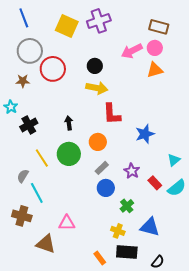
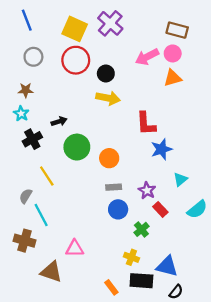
purple cross: (99, 21) -> (110, 23), turned -30
gray circle: (30, 51) -> (33, 57), size x0.7
red circle: (53, 69) -> (76, 60), moved
cyan star: (11, 107) -> (21, 114), moved
red L-shape: (112, 114) -> (146, 124), moved
black arrow: (69, 123) -> (59, 121), moved, turned 80
green circle: (69, 154) -> (77, 147), moved
cyan triangle: (174, 160) -> (180, 179), moved
gray rectangle: (102, 168) -> (114, 187), turned 40
red rectangle: (155, 183) -> (160, 209), moved
blue triangle: (150, 227) -> (167, 266), moved

